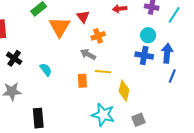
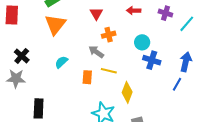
orange triangle: (60, 27) -> (55, 24), moved
cyan circle: (148, 35) -> (142, 42), moved
blue arrow: (167, 53) -> (186, 62), moved
black cross: (14, 58) -> (22, 56), moved
cyan semicircle: (46, 70) -> (61, 62), moved, turned -104

